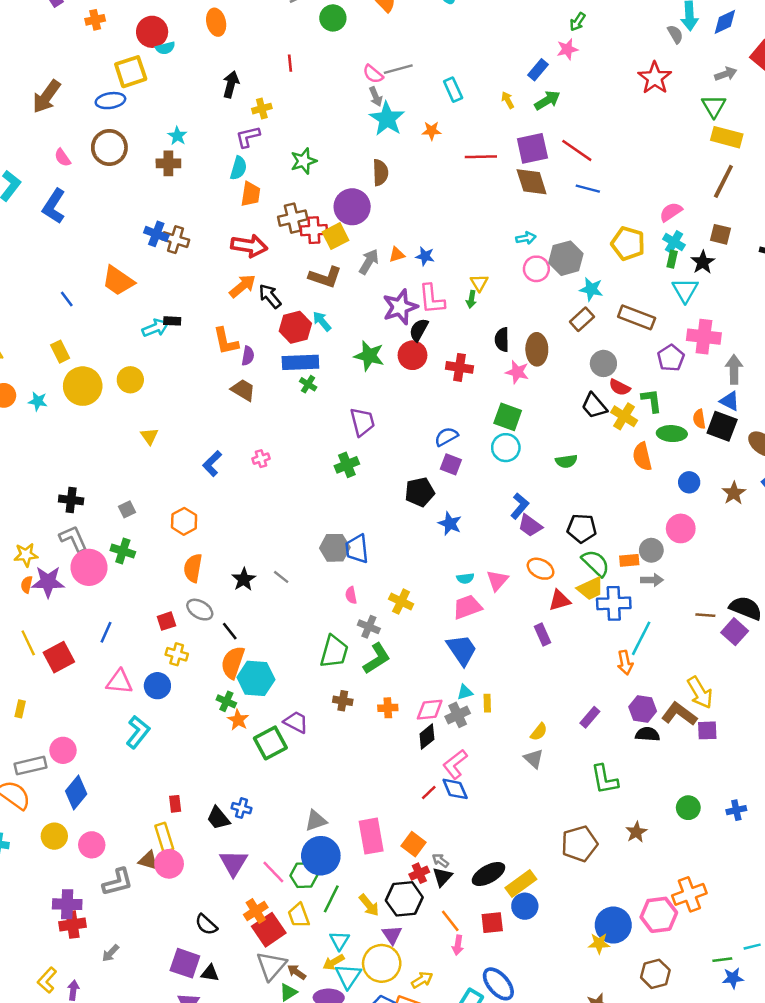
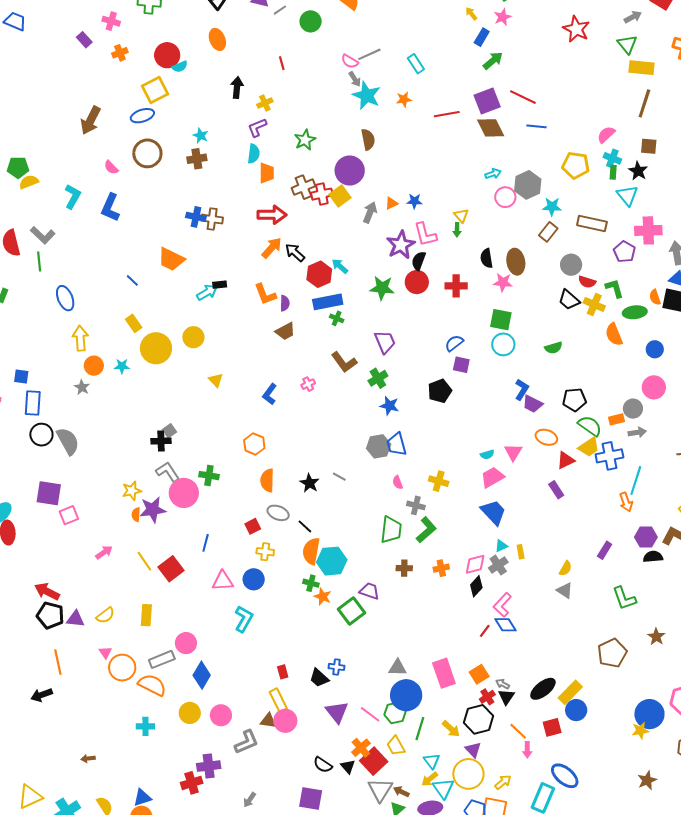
yellow arrow: (508, 100) -> (471, 14), moved
brown L-shape: (325, 277) -> (344, 362), moved, turned 44
brown trapezoid: (243, 390) -> (285, 331), turned 130
gray square: (127, 509) -> (169, 431), moved
blue star: (450, 524) -> (389, 406), moved
yellow rectangle: (20, 709) -> (146, 615), size x1.5
gray triangle: (316, 821) -> (398, 668), turned 30
orange square: (414, 844) -> (479, 674), turned 30
red cross: (73, 925) -> (192, 783), moved
black triangle: (210, 973) -> (348, 766), moved, turned 49

